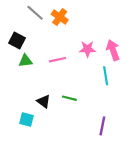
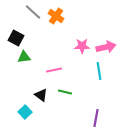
pink arrow: (113, 50) -> (106, 47), turned 96
pink line: (58, 60) -> (54, 70), moved
cyan square: (27, 120) -> (25, 112), turned 32

